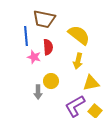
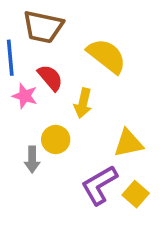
red semicircle: (48, 47) -> (50, 78), turned -35
yellow arrow: (78, 61) -> (83, 103), moved

